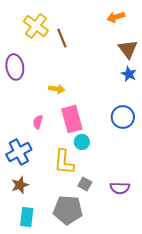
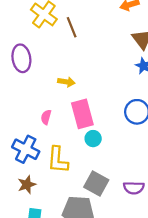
blue cross: (19, 152) -> (26, 149), turned -35
yellow L-shape: (64, 162) -> (58, 160), moved
gray square: (85, 184) -> (96, 183), size x1.6

